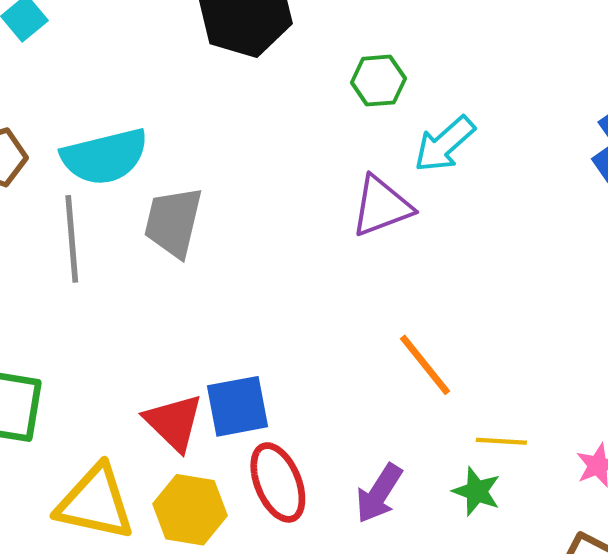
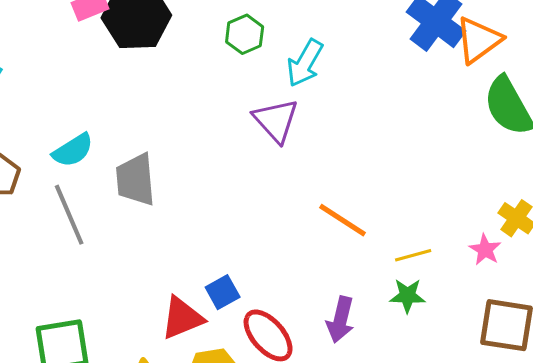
cyan semicircle: (105, 157) -> (73, 150), size x0.7
purple triangle: (381, 206) -> (276, 120), turned -33
blue square: (238, 406) -> (223, 292), size x0.7
red triangle: (174, 422) -> (182, 318), turned -48

